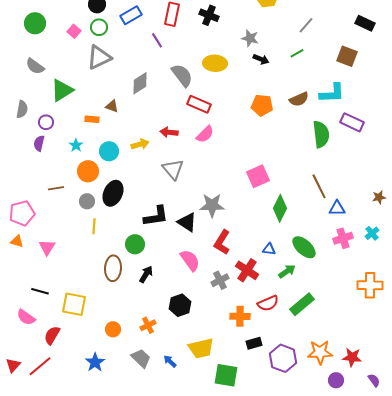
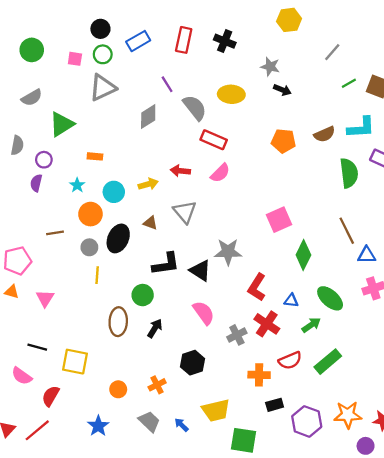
pink square: (74, 31) -> (75, 59), turned -32
purple line: (157, 40) -> (167, 84), moved
green line: (297, 53) -> (349, 83), moved
gray semicircle: (35, 66) -> (32, 98), turned -66
brown triangle: (112, 106) -> (150, 223), moved
red L-shape: (222, 242) -> (257, 287), moved

